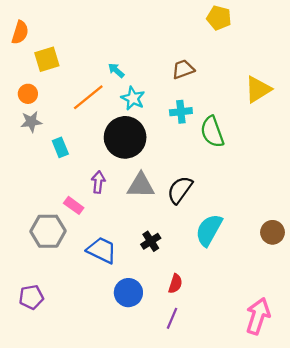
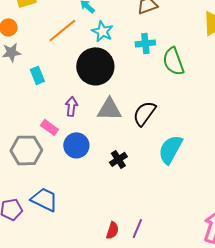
blue trapezoid: (102, 250) -> (44, 199), moved
red semicircle: (175, 284) -> (112, 230), moved
blue circle: (128, 293) -> (76, 145), moved

